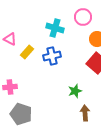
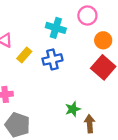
green star: (75, 91) -> (73, 109), moved

